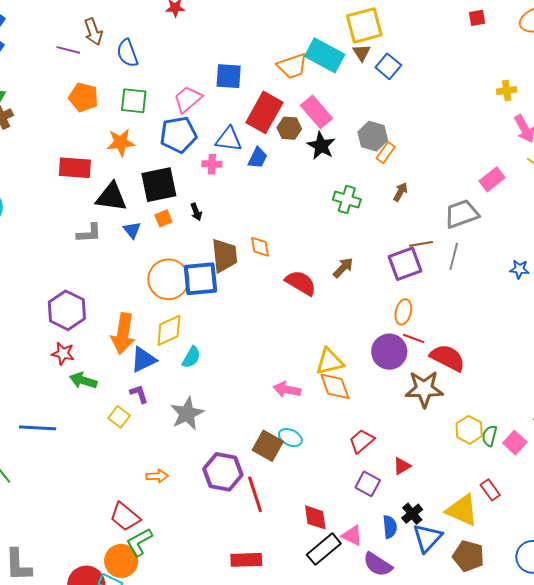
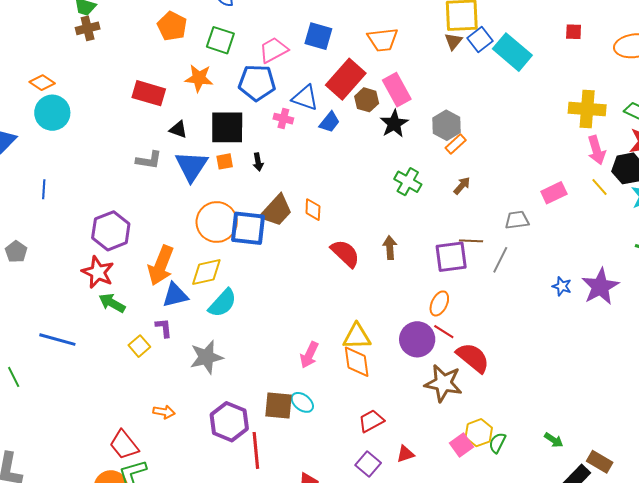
cyan rectangle: (325, 55) -> (512, 52), moved
blue square: (388, 66) -> (480, 40), moved
yellow cross: (507, 91) -> (587, 109), size x1.8
black triangle: (111, 197) -> (178, 129), size x0.6
gray trapezoid: (462, 214) -> (517, 220), size x0.7
blue triangle: (132, 230) -> (191, 166), size x1.8
brown trapezoid: (224, 256) -> (276, 211), turned 36
brown arrow: (343, 268) -> (390, 248), turned -60
red star: (63, 354) -> (98, 272), size x1.4
cyan semicircle: (191, 357) -> (222, 303), size x1.4
pink arrow: (287, 390) -> (309, 355), turned -88
pink square: (515, 443) -> (462, 445), moved
brown square: (268, 446) -> (279, 406), turned -36

